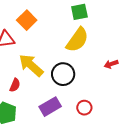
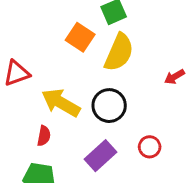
orange square: (27, 20) -> (80, 37), moved

